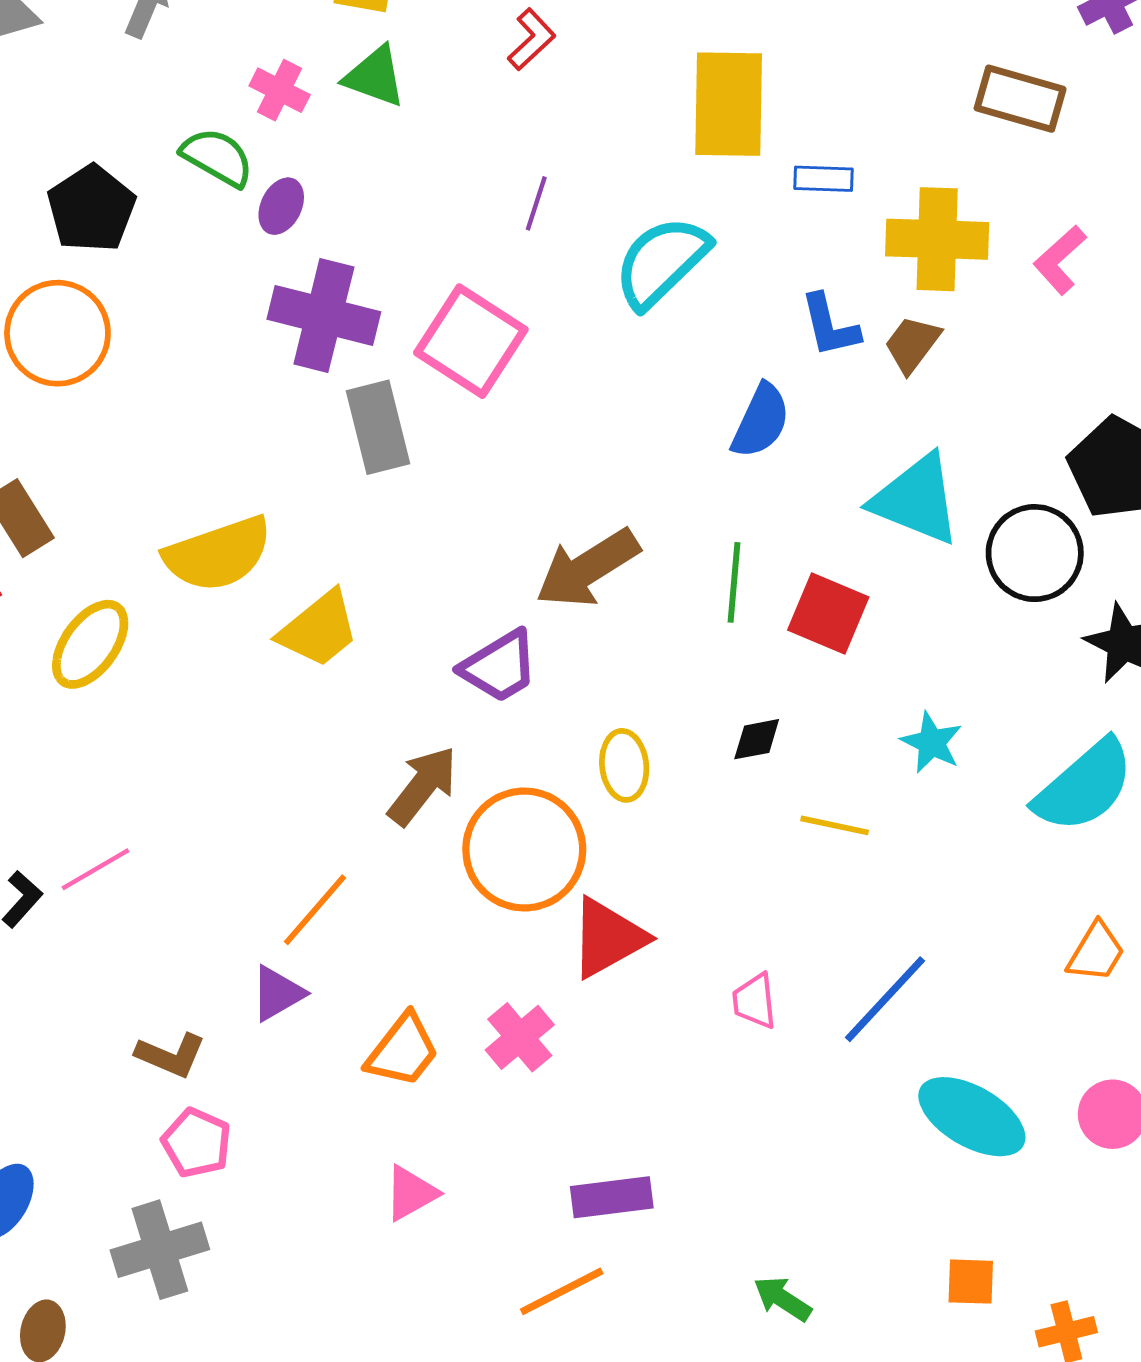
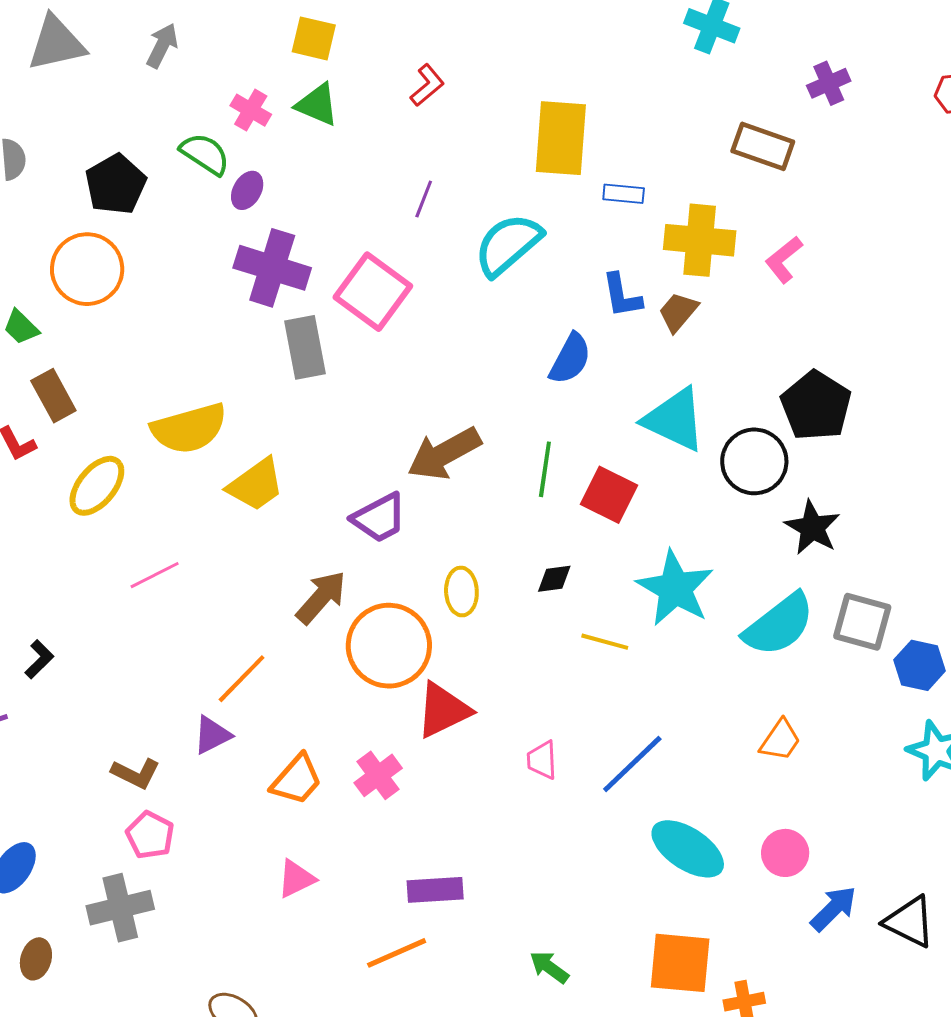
cyan star: (932, 743) -> (675, 588), size x1.8
pink line: (95, 869) -> (155, 575), moved
orange square: (971, 1282) -> (680, 963), size x1.8

